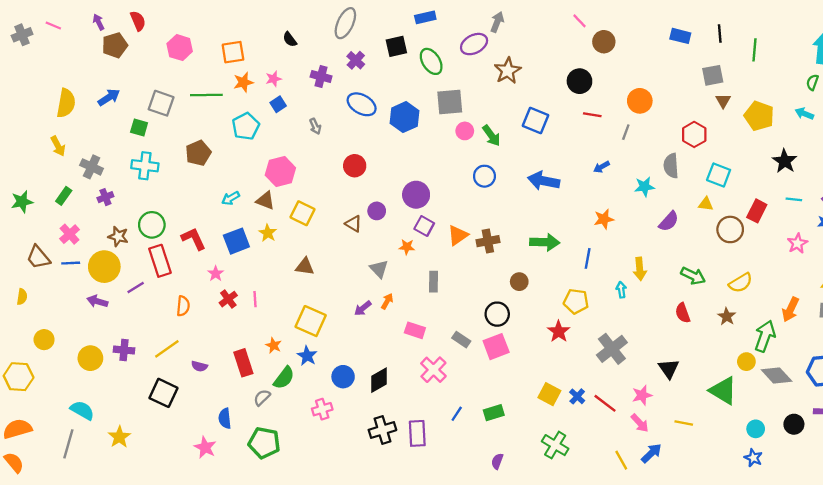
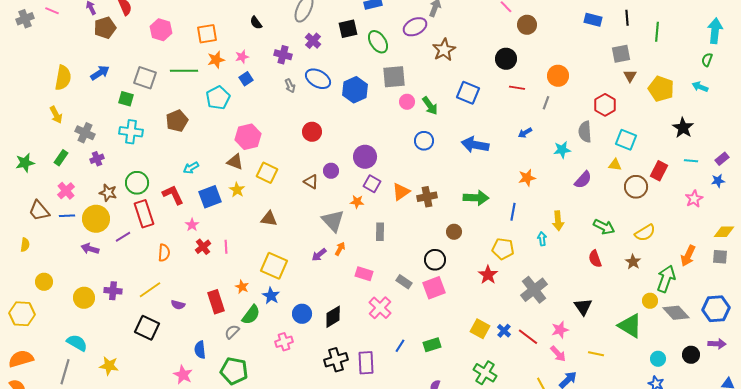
gray arrow: (315, 126) -> (290, 86), moved
cyan arrow: (231, 198) -> (191, 168), moved
gray triangle: (379, 269) -> (333, 221), size x1.4
yellow star: (119, 437) -> (109, 366), turned -30

